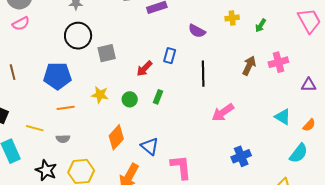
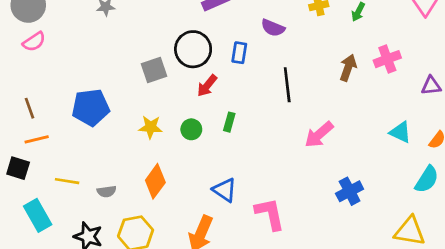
black circle: (78, 36) -> (193, 49), moved
blue rectangle: (170, 56) -> (239, 53), moved
orange line: (66, 108) -> (37, 139), moved
orange diamond: (116, 137) -> (155, 181), moved

